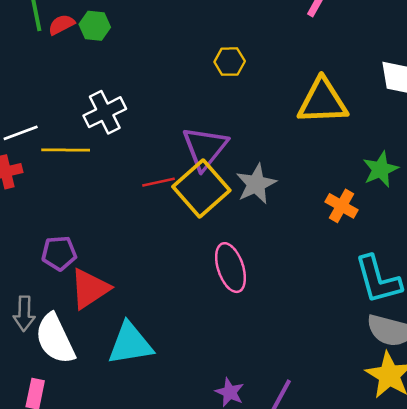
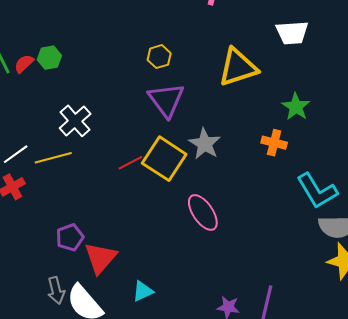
purple triangle: (205, 148) -> (166, 100), moved
cyan triangle: (130, 344) -> (143, 291), size x0.6

